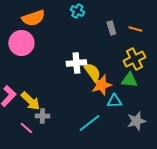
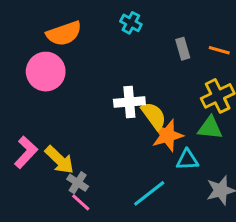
gray cross: (42, 116) -> (78, 183), turned 32
pink line: (26, 128) -> (81, 202), moved

